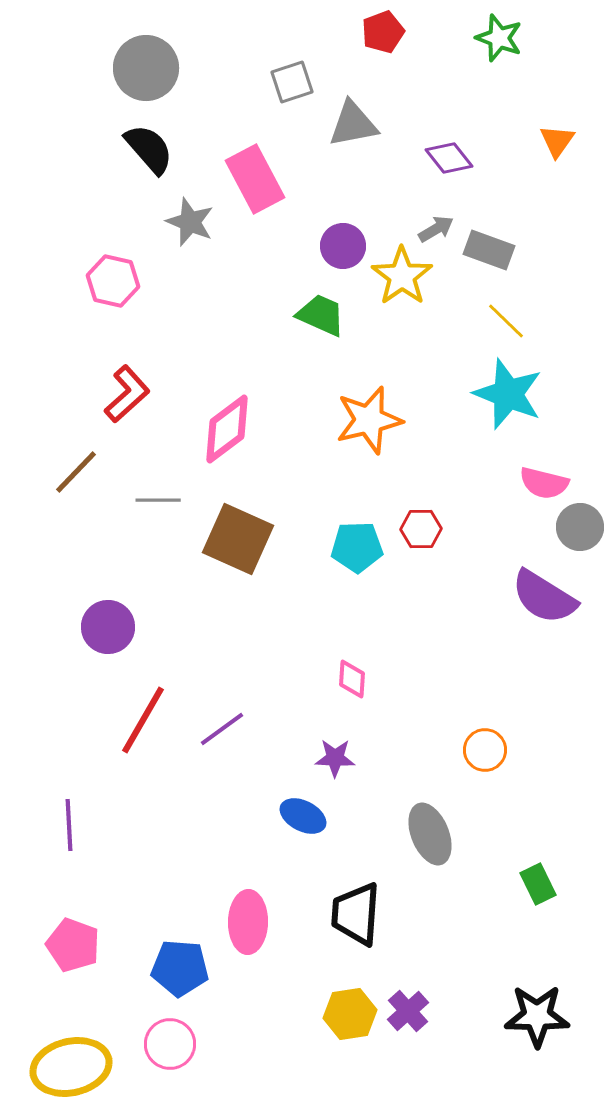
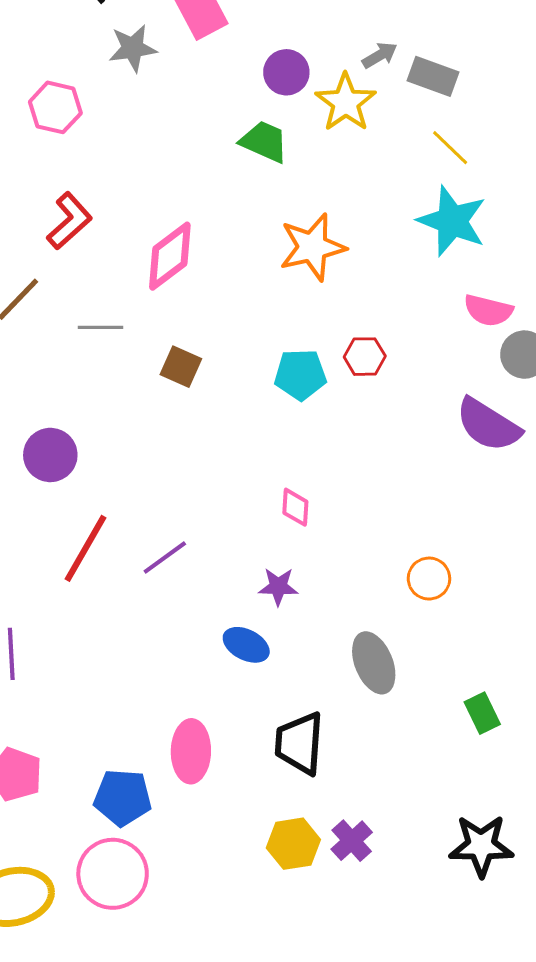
gray star: (190, 222) -> (133, 48), turned -30
brown square: (238, 539) -> (181, 367), size x0.6
pink circle: (170, 1044) -> (113, 874), size x1.4

